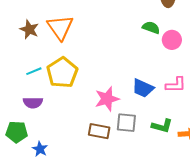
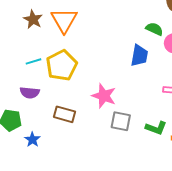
blue trapezoid: (143, 88) -> (139, 56), moved, turned -110
pink star: (107, 99) -> (104, 96), turned 30
brown rectangle: (99, 131) -> (64, 114), moved

